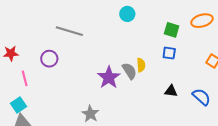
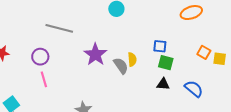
green square: (172, 30) -> (166, 63), moved
purple star: (109, 77) -> (95, 54), moved
pink line: (25, 78) -> (44, 79), moved

